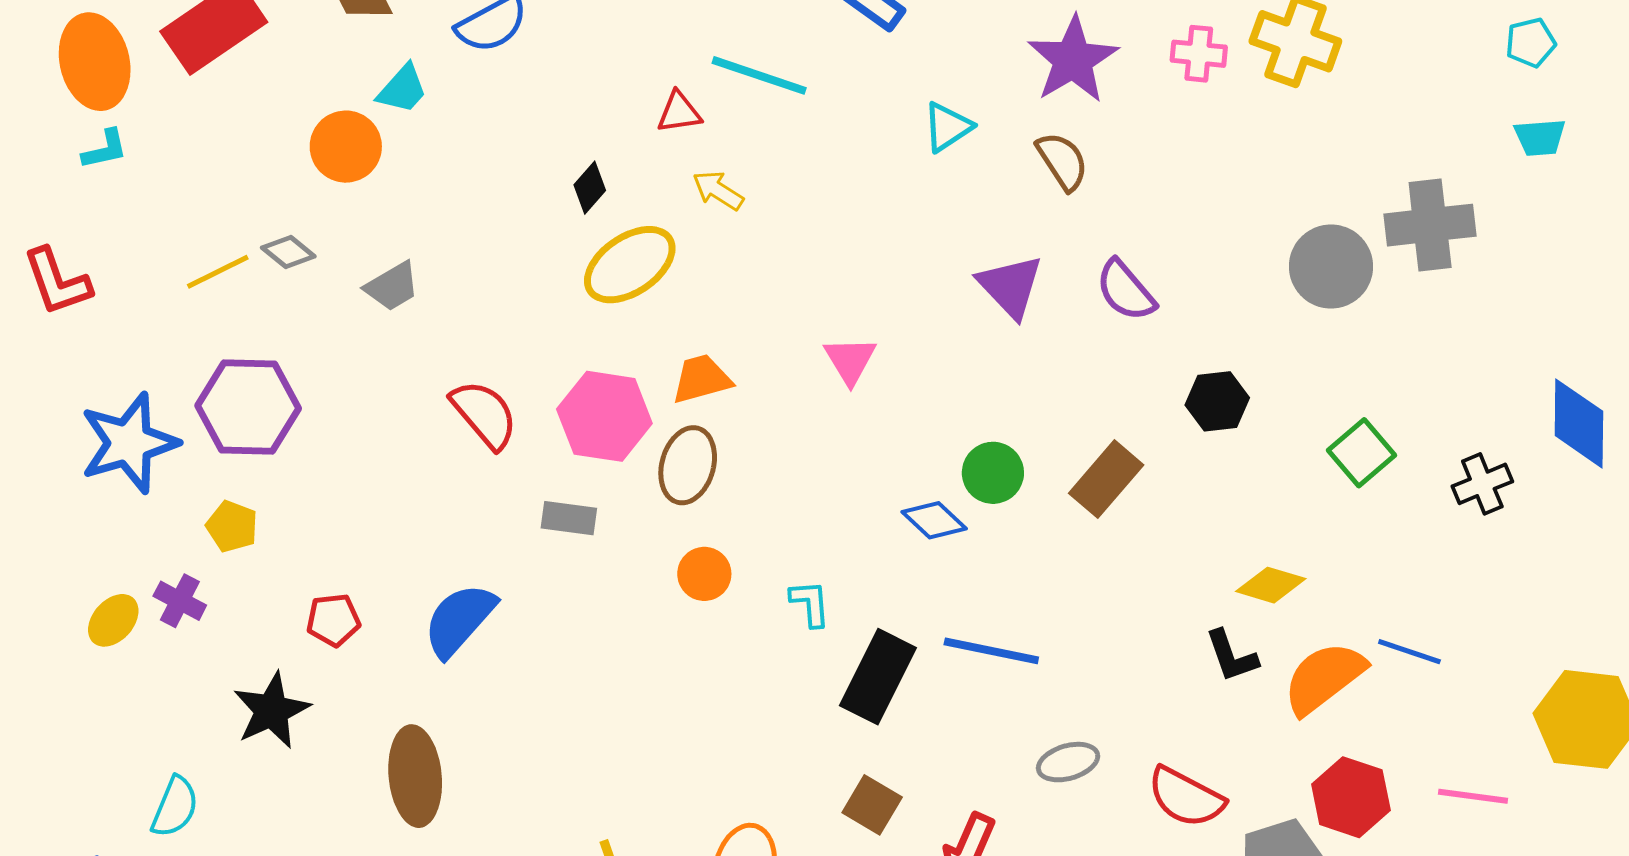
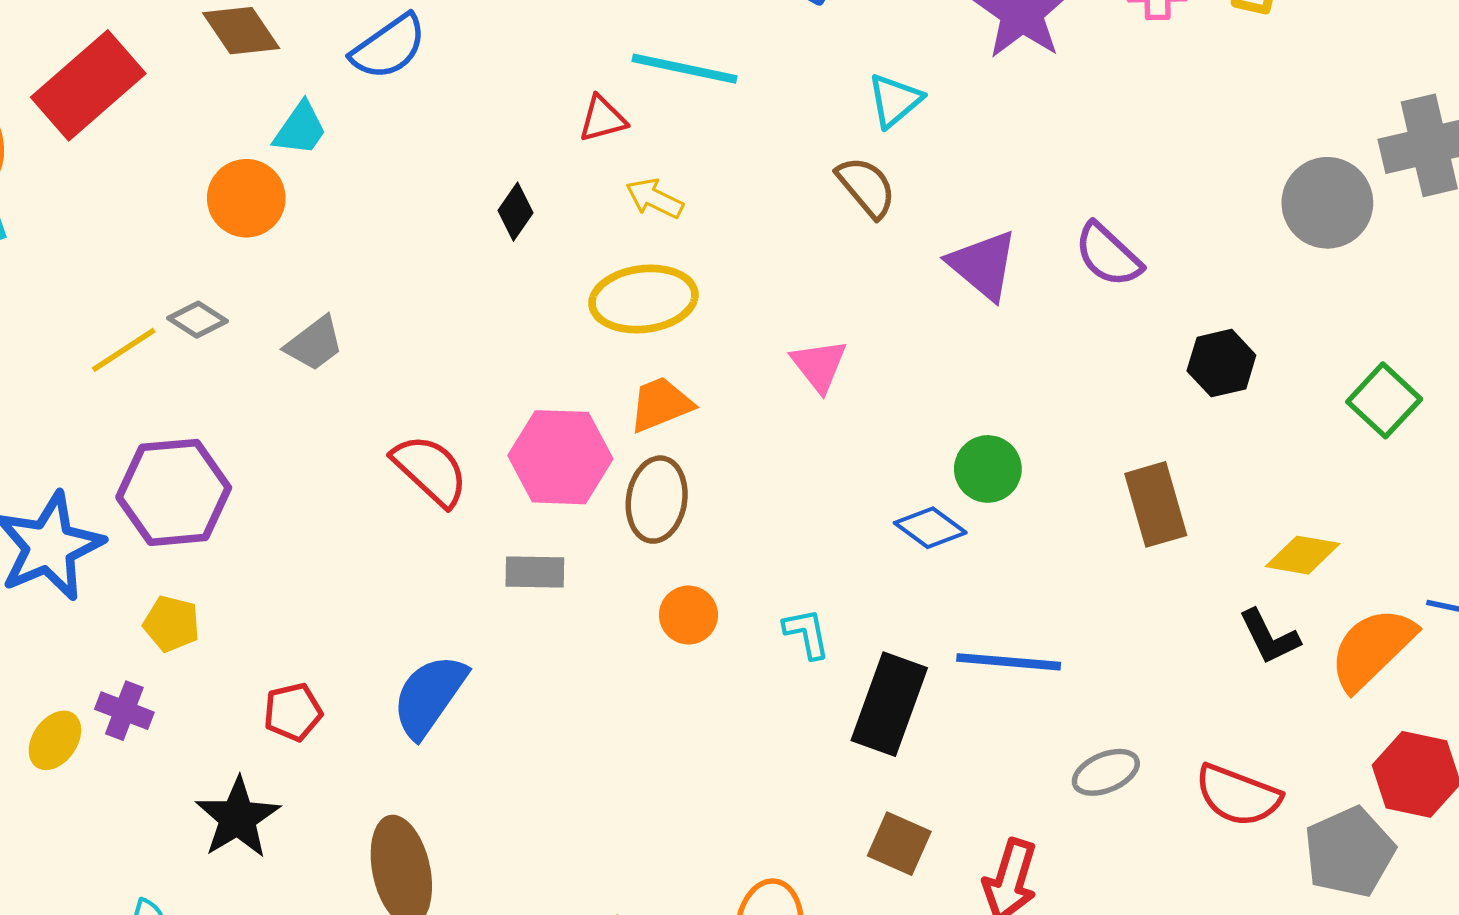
brown semicircle: (1062, 161) -> (866, 187), moved
yellow ellipse: (630, 265) -> (643, 299), moved, turned 34
brown rectangle: (1106, 479) -> (1156, 504), moved, turned -50

